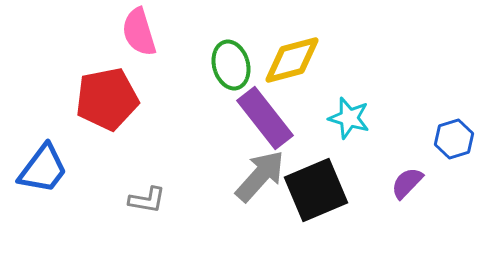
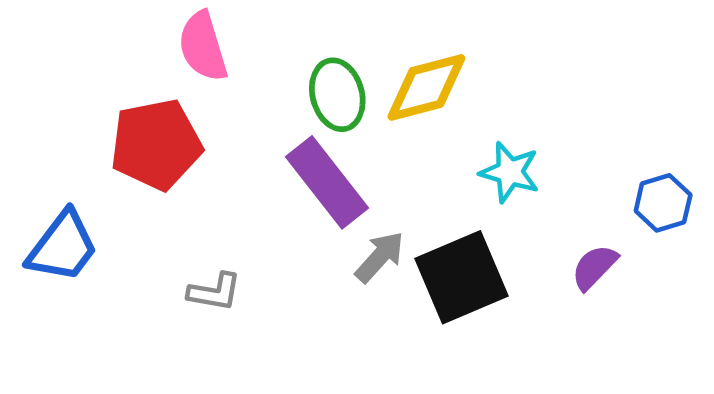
purple rectangle: (265, 118) -> (327, 182), moved
gray arrow: (260, 176) -> (380, 257), size x0.7

